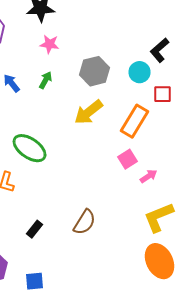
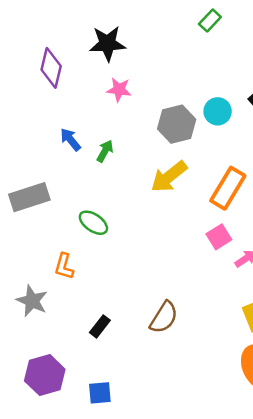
cyan circle: (140, 72) -> (218, 111), moved
green arrow: (46, 80) -> (105, 151), moved
green ellipse: (30, 148) -> (93, 223), size x0.7

